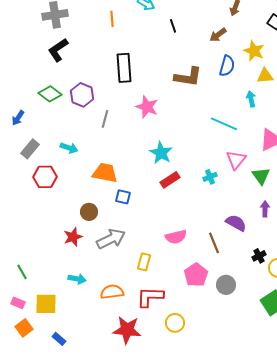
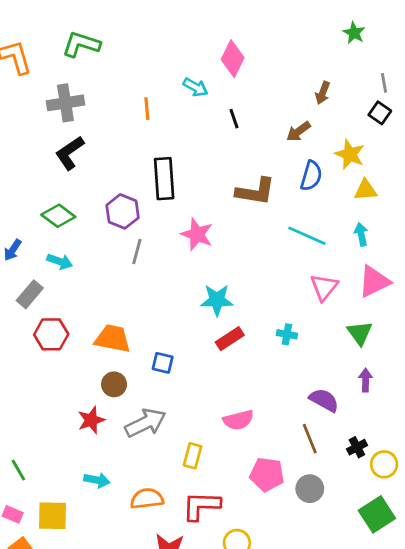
purple hexagon: (82, 95) -> (123, 211), moved
cyan arrow: (251, 99) -> (361, 234), moved
cyan line: (224, 124) -> (307, 236), moved
cyan arrow: (69, 148) -> (60, 261), moved
cyan star: (161, 153) -> (217, 300), turned -30
pink triangle: (236, 160) -> (324, 287), moved
orange trapezoid: (105, 173) -> (113, 339), moved
cyan cross: (210, 177) -> (287, 334), turned 32
brown line: (214, 243) -> (310, 439), moved
pink pentagon: (196, 275) -> (267, 474), turned -30

